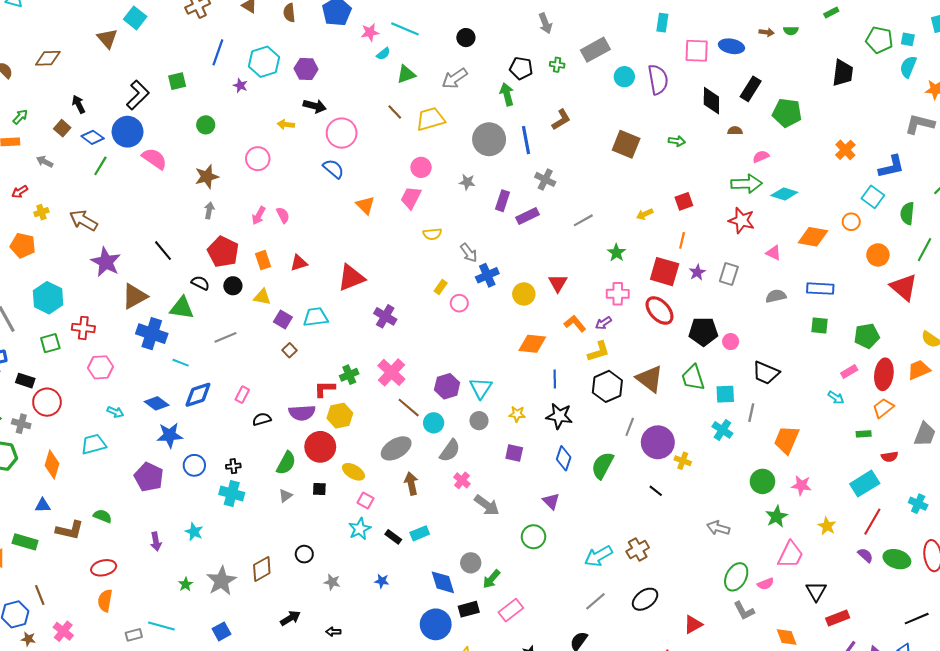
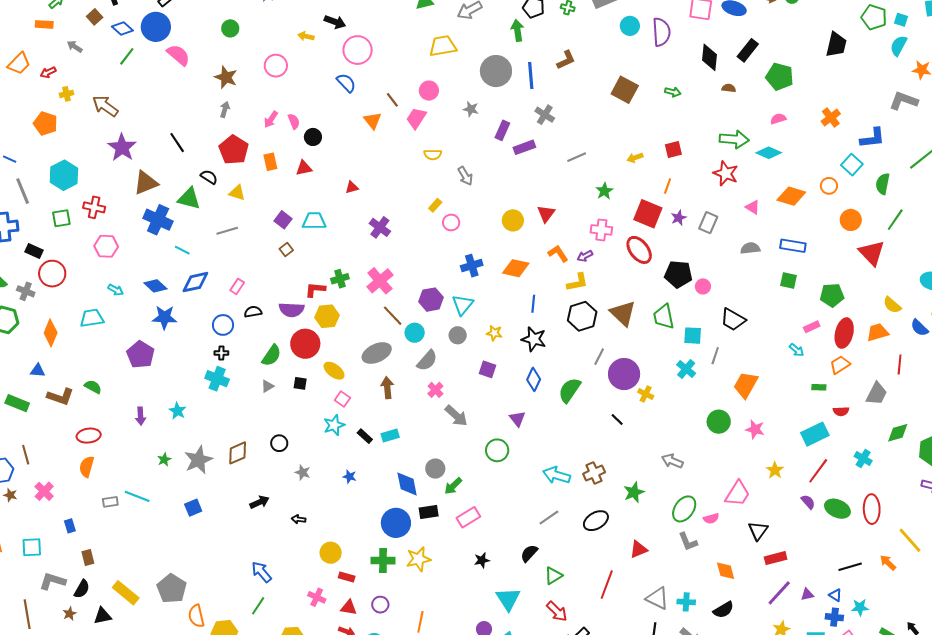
brown line: (395, 112) -> (392, 100), moved
pink semicircle: (761, 157) -> (778, 119), moved
brown star: (207, 177) -> (226, 77), turned 30
blue cross: (487, 275) -> (472, 266), moved
red triangle: (351, 278) -> (352, 187), size x0.5
black circle: (233, 286) -> (313, 137), moved
yellow triangle: (262, 297) -> (237, 193), moved
blue circle: (194, 465) -> (223, 325), moved
green star: (776, 517) -> (634, 492), moved
cyan arrow: (598, 556) -> (556, 475), turned 40

